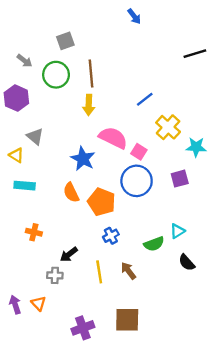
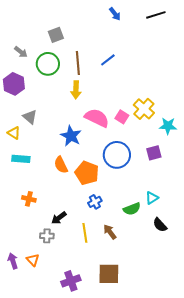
black line: (195, 54) -> (156, 15), moved
blue line: (145, 99) -> (108, 60), moved
pink square: (139, 152) -> (122, 117), moved

